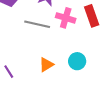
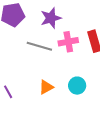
pink cross: (66, 18) -> (68, 42), turned -30

